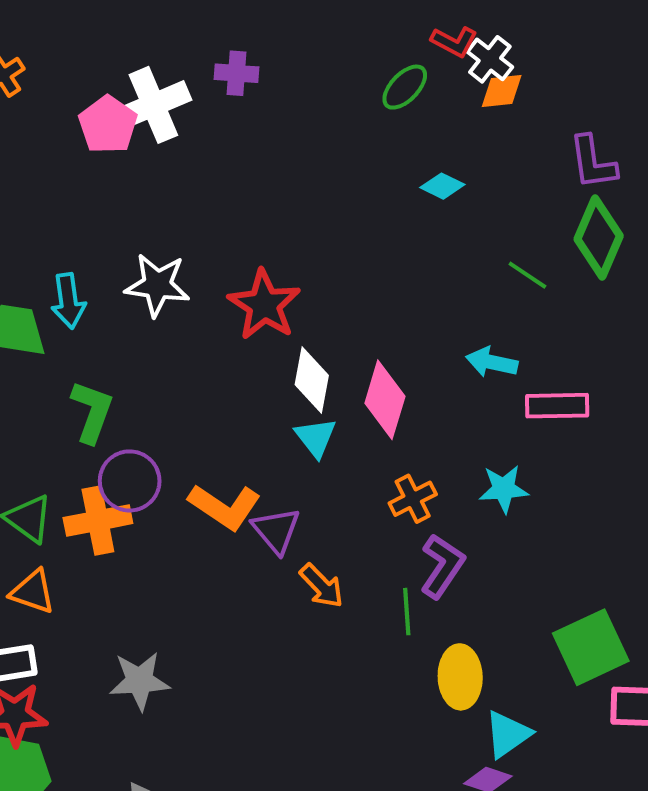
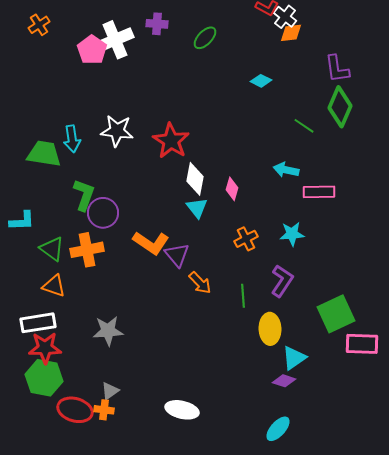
green ellipse: (405, 87) -> (205, 38), moved
pink diamond: (385, 400) -> (232, 189), size x0.6
purple circle: (130, 481) -> (103, 213), moved
purple L-shape: (442, 566) -> (282, 281), moved

